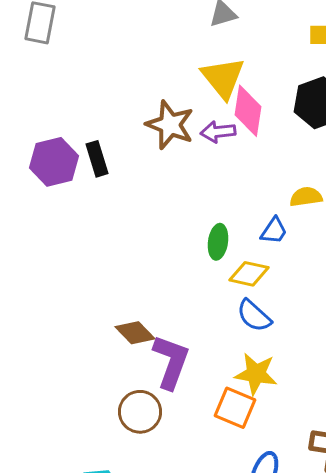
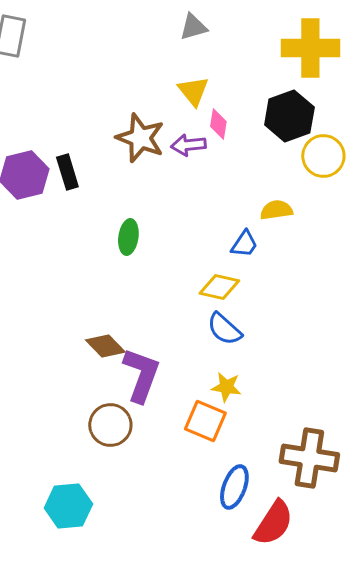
yellow triangle: (223, 78) -> (193, 91), size x0.7
pink diamond: (248, 111) -> (218, 124), size x0.6
green ellipse: (218, 242) -> (128, 237), moved
yellow star: (256, 374) -> (226, 387), size x0.7

